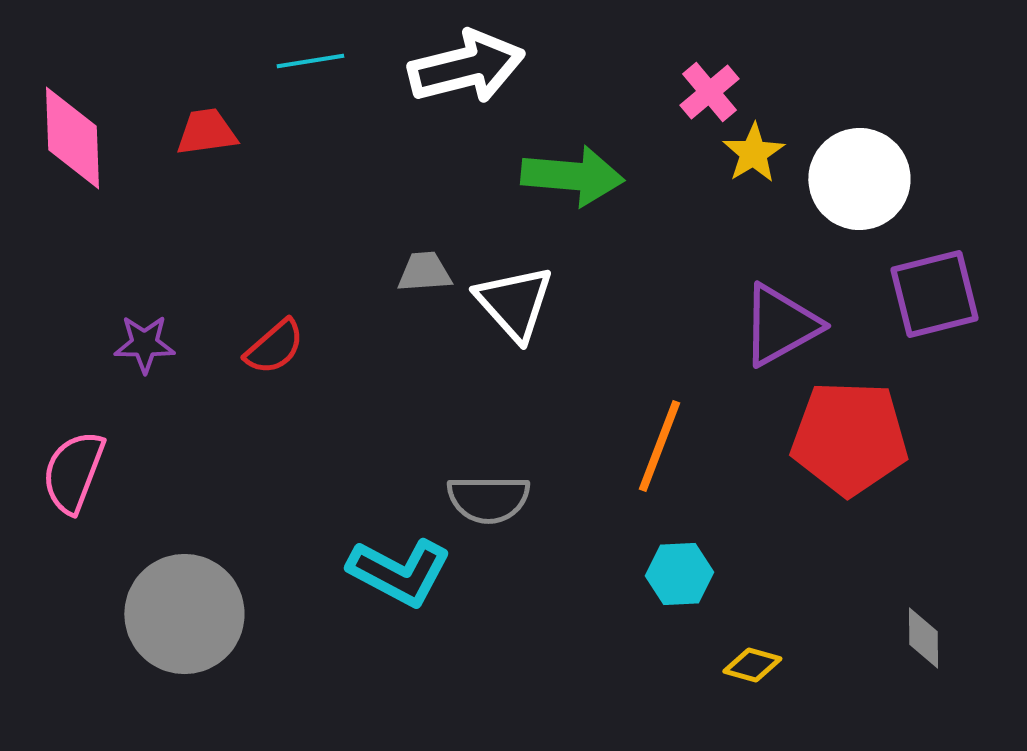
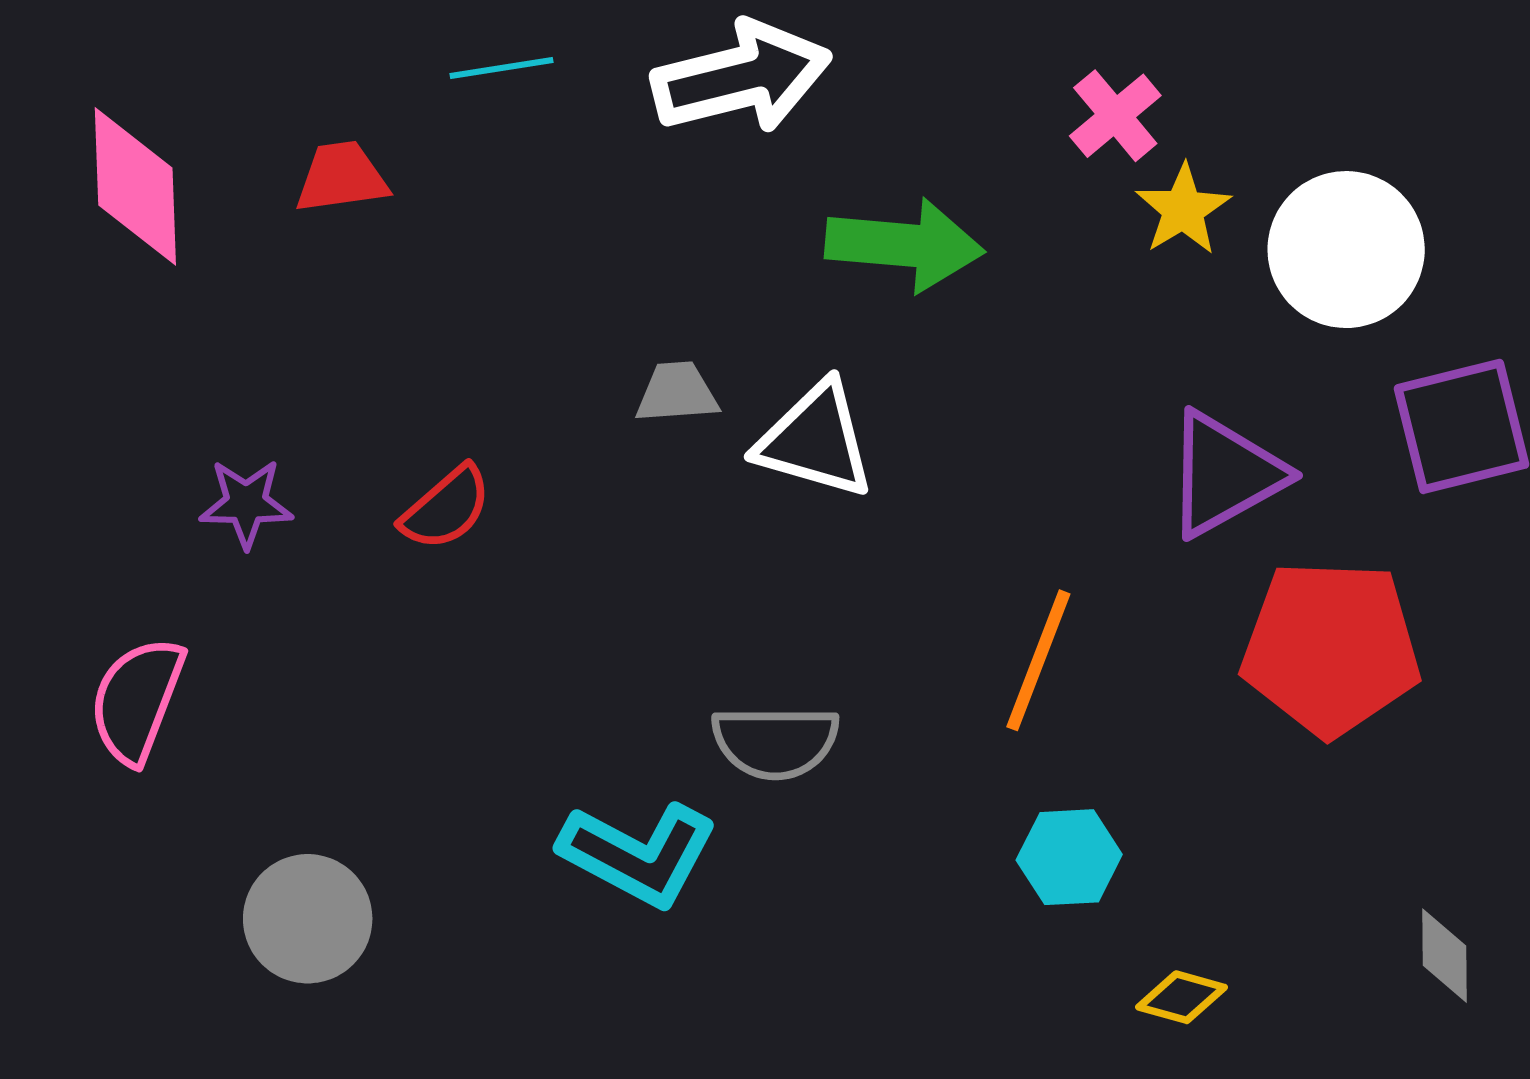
white triangle: (514, 303) -> (815, 440), turned -32
gray circle: (184, 614) -> (308, 919), size x0.7

